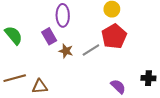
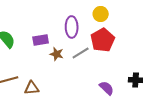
purple ellipse: (63, 15) -> (72, 27), moved
purple rectangle: (49, 36) -> (41, 40), turned -70

